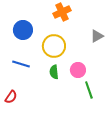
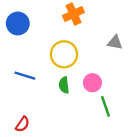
blue circle: (23, 30) -> (18, 23), moved
gray triangle: (97, 36) -> (115, 42), turned 40
red semicircle: (11, 97) -> (23, 124), moved

